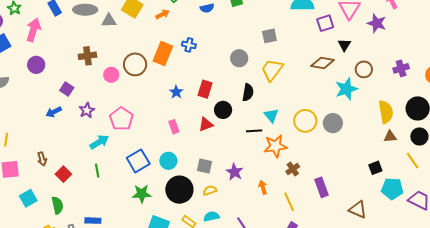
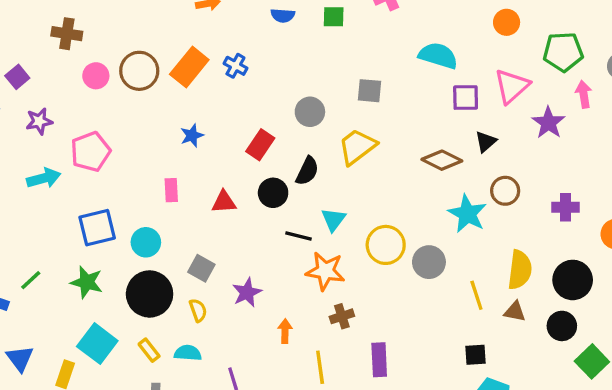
red rectangle: (205, 89) -> (260, 145), moved
cyan star: (346, 89) -> (467, 214), turned 30
black circle: (223, 110) -> (273, 193), moved
yellow line: (413, 161) -> (476, 295), moved
green line: (97, 171) -> (31, 280), moved, turned 40
yellow semicircle: (210, 190) -> (198, 310), turned 72

